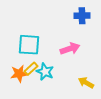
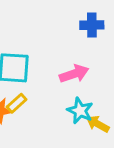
cyan star: (45, 72) -> (80, 111), moved

